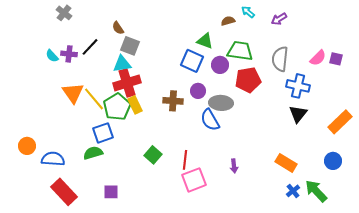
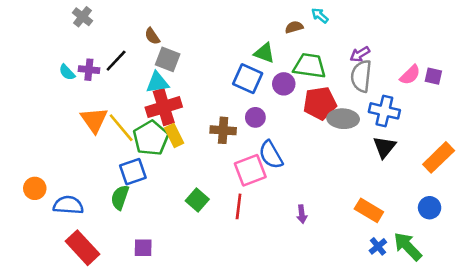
purple arrow: (279, 19) -> (360, 54), moved
gray ellipse: (221, 103) -> (343, 119), moved
green semicircle: (93, 153) -> (120, 197), turned -54
pink square: (194, 180) -> (250, 170), moved

